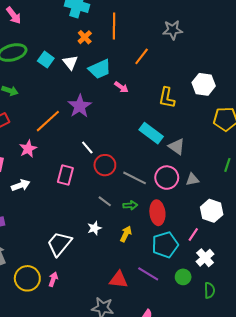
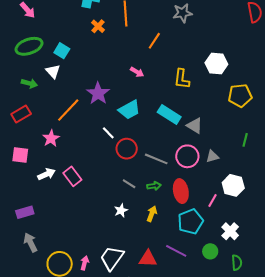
white triangle: (70, 62) -> (53, 71), moved
cyan trapezoid: (100, 69) -> (129, 110), moved
pink rectangle: (65, 175) -> (72, 176), moved, turned -48
pink line: (193, 235) -> (212, 200), moved
white trapezoid: (59, 244) -> (112, 258), moved

